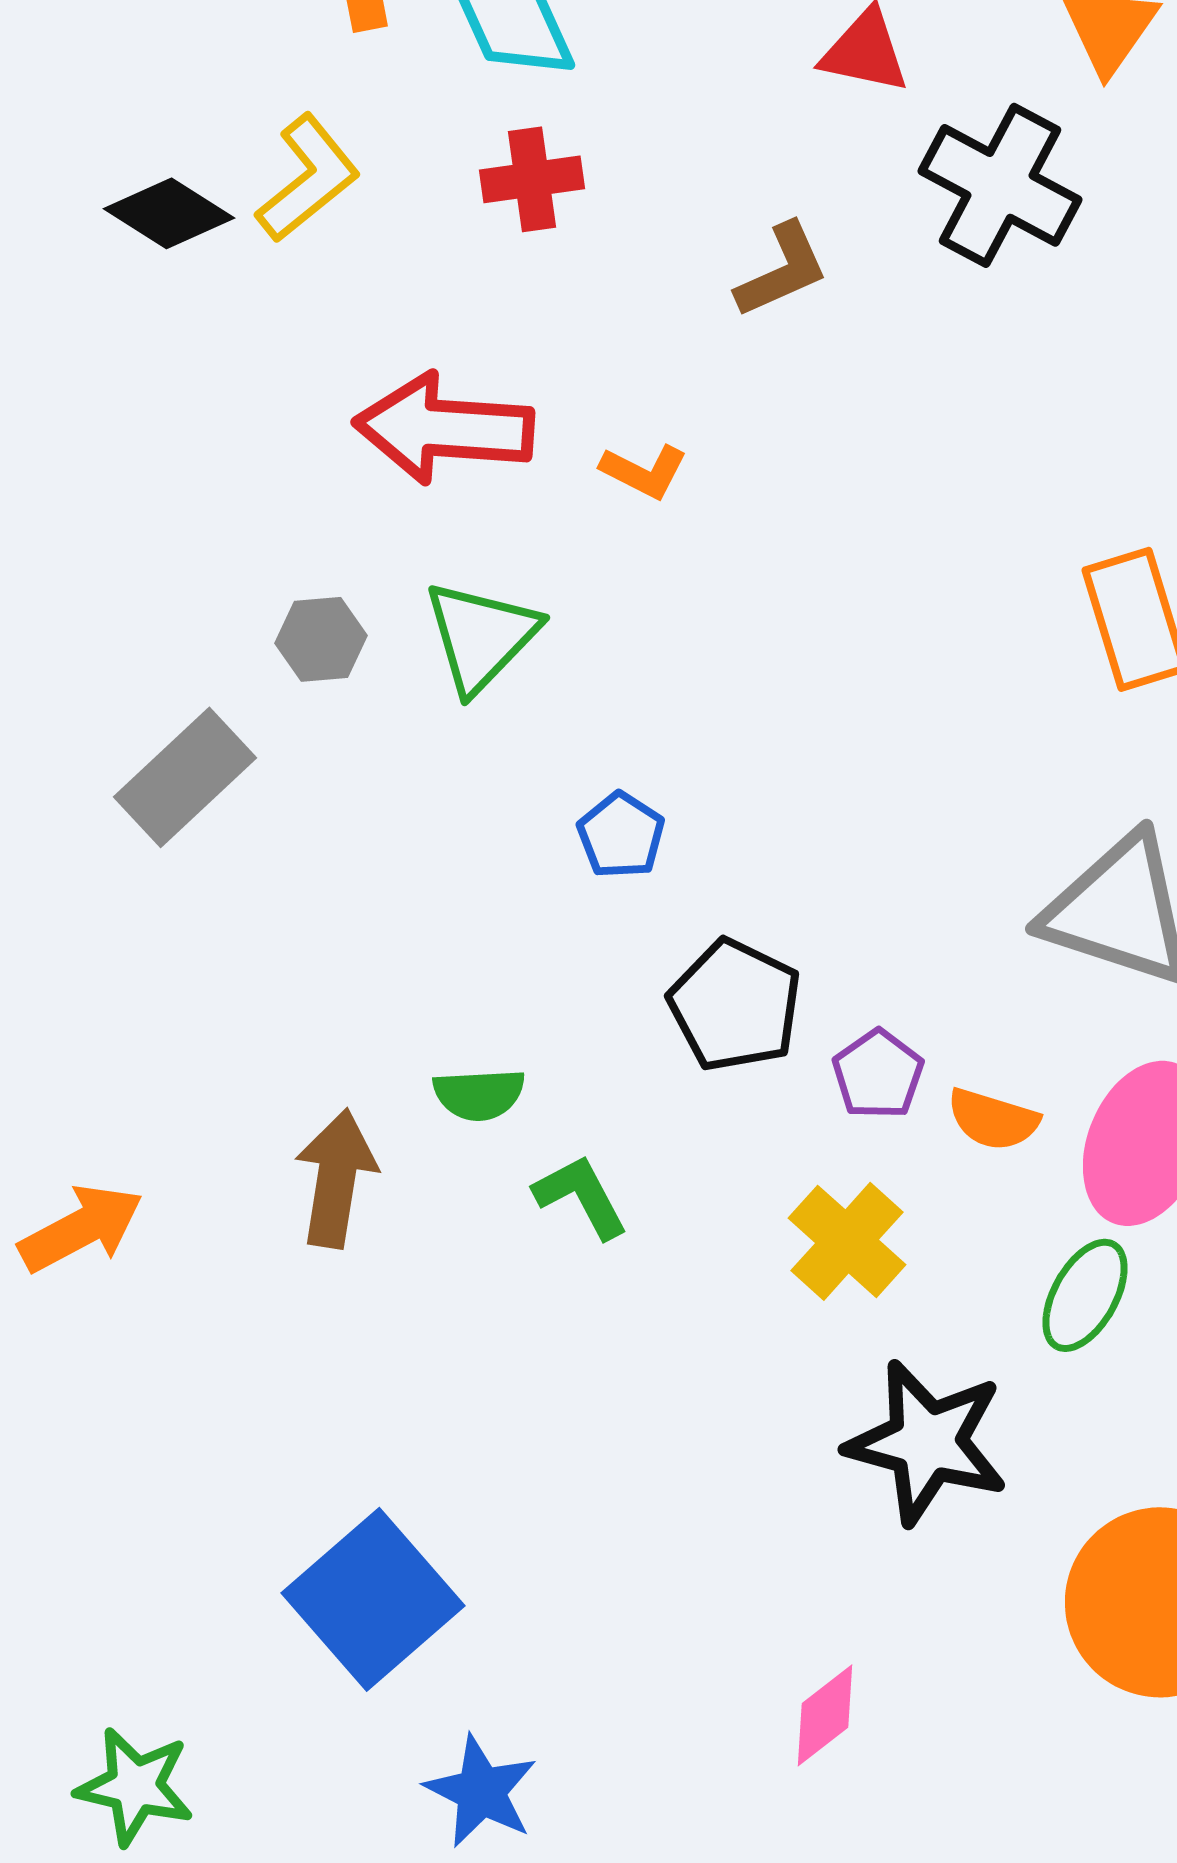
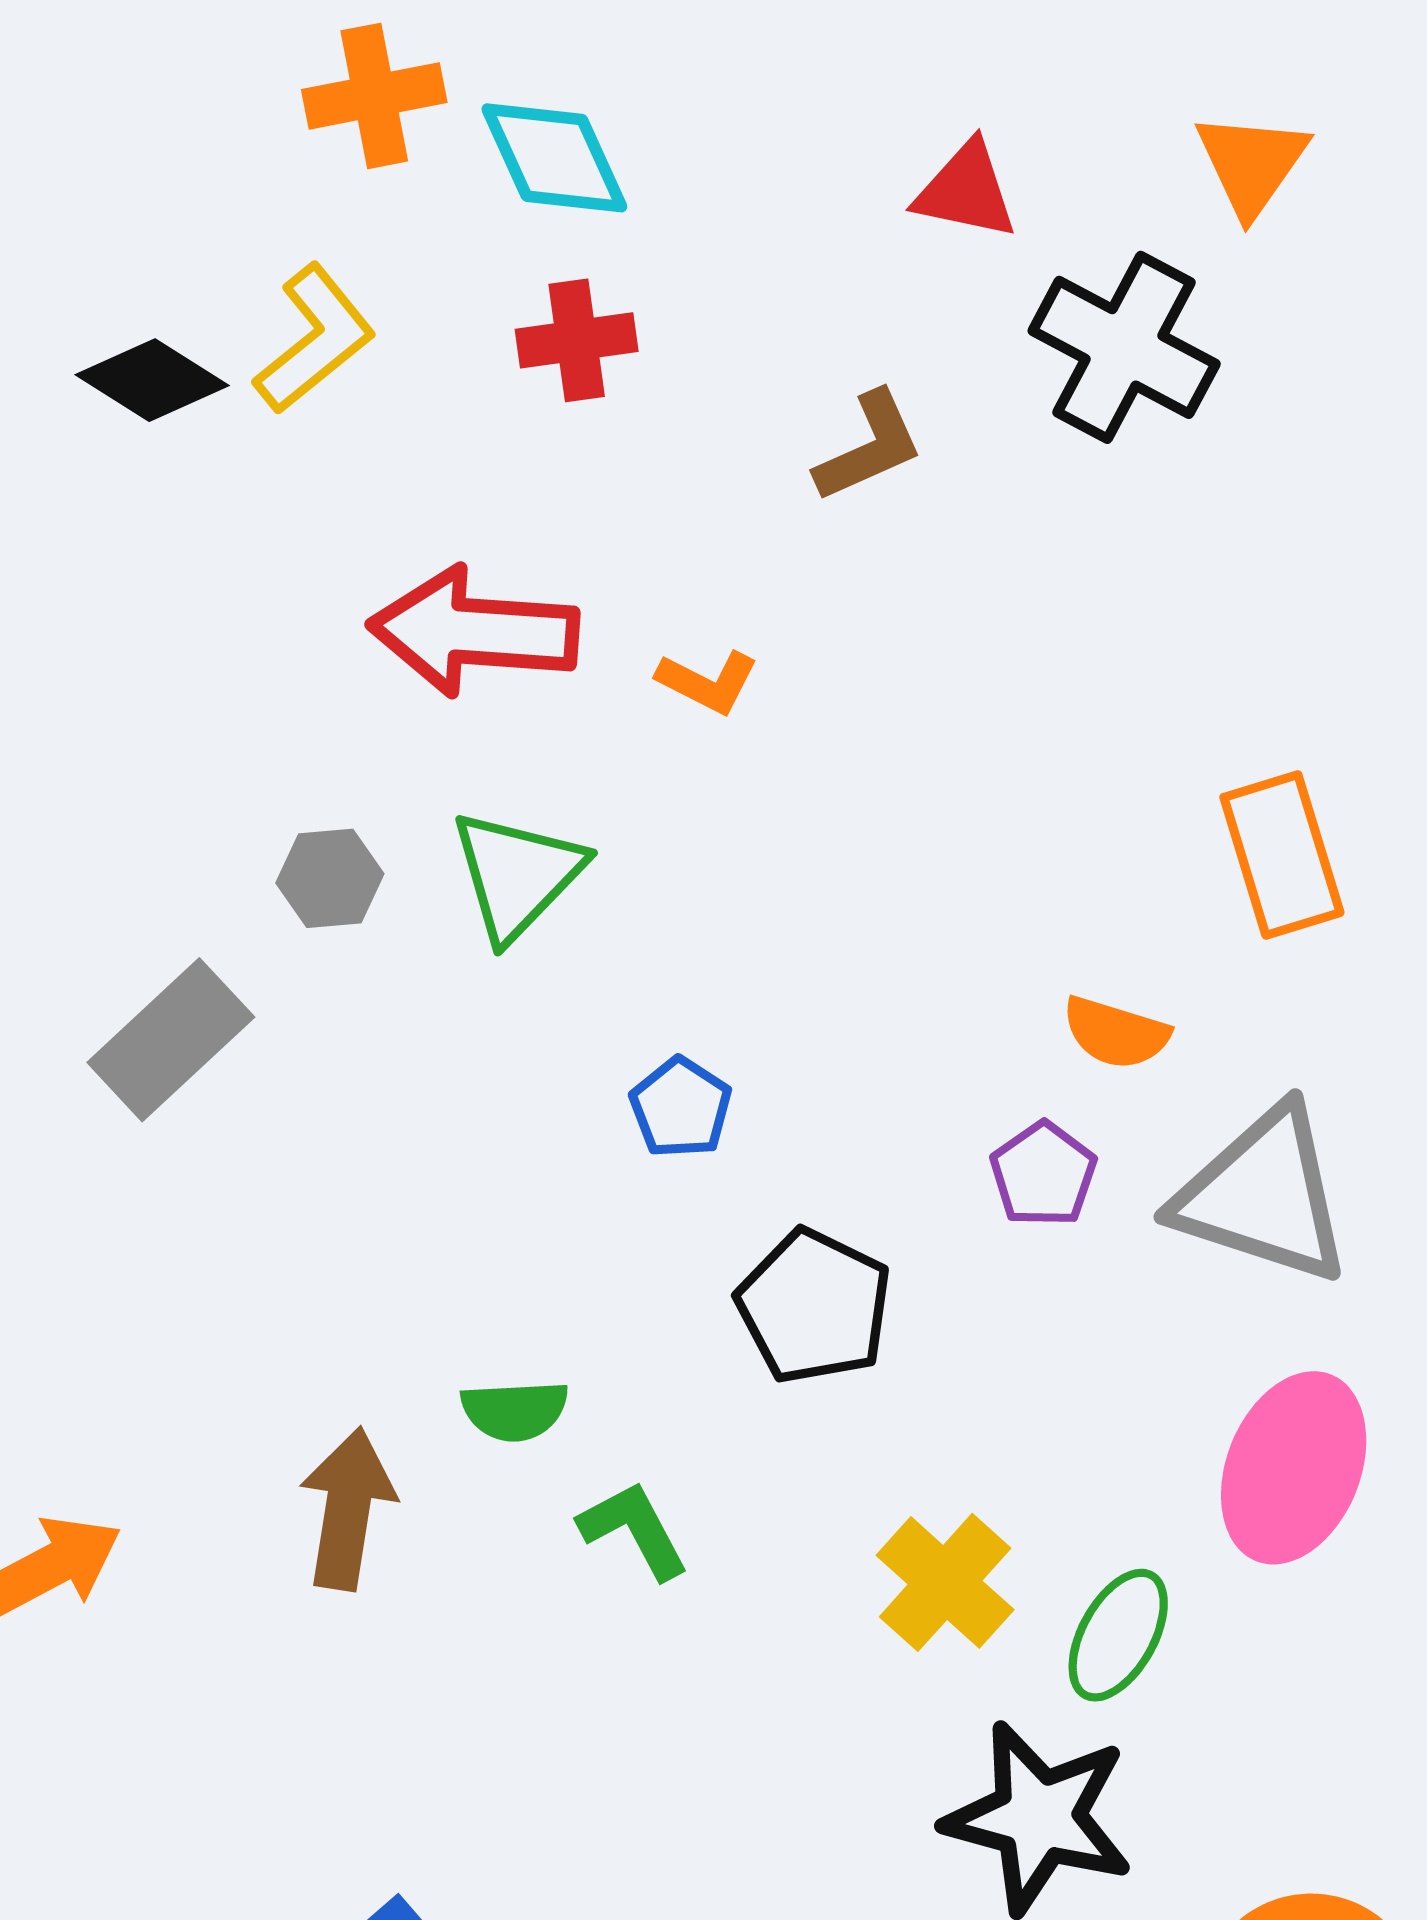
purple pentagon: (878, 1074) -> (1043, 1174), moved
orange semicircle: (993, 1119) -> (1116, 1033), moved
green ellipse: (1085, 1295) -> (1118, 1635), moved

